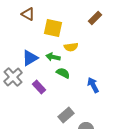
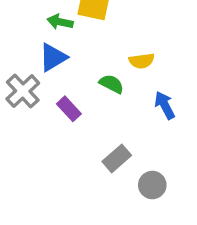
yellow semicircle: (71, 47) -> (142, 61), moved
green arrow: (53, 57) -> (60, 22), moved

